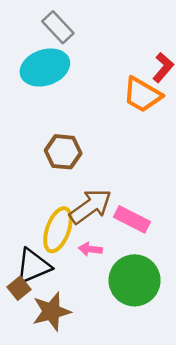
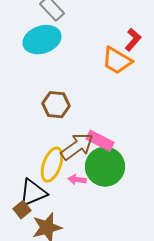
pink rectangle: (132, 219) -> (100, 141), moved
green circle: (134, 280) -> (105, 167), moved

